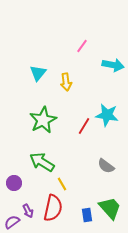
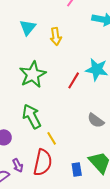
green arrow: (42, 162) -> (32, 116), turned 30

